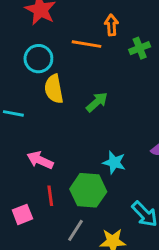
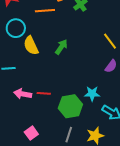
pink arrow: (40, 160) -> (23, 94), moved
cyan star: (114, 162) -> (92, 94), moved
red line: (50, 196) -> (44, 93), moved, turned -64

